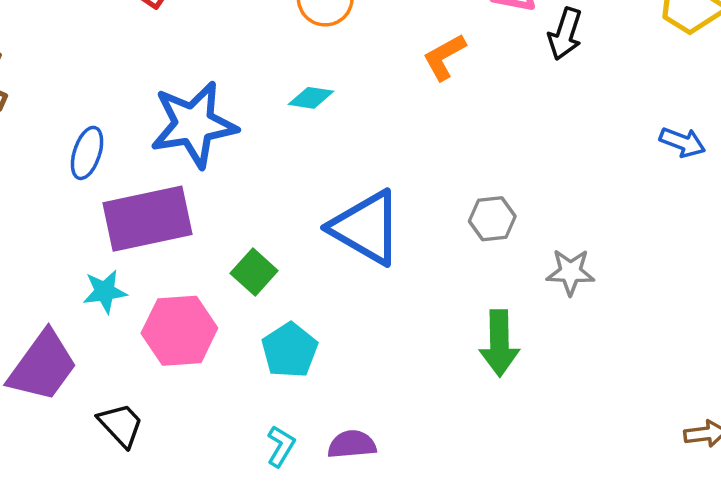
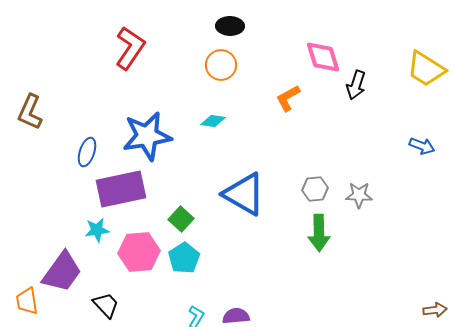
gray star: (570, 272) -> (359, 195), moved
green arrow: (499, 343) -> (319, 233), moved
cyan pentagon: (290, 350) -> (184, 258), moved

